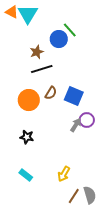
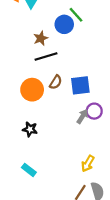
blue square: (74, 96) -> (80, 85), turned -30
yellow arrow: (64, 174) -> (88, 164), moved

